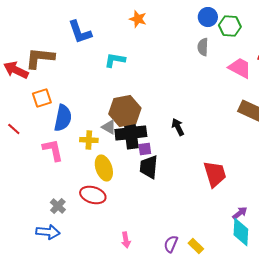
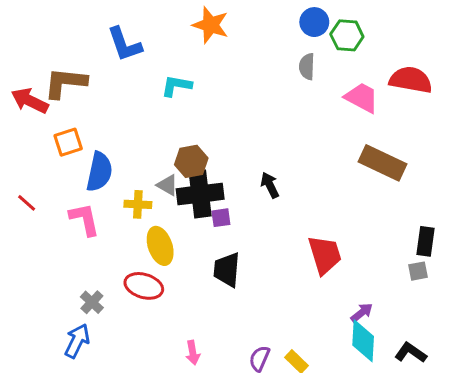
orange star: (138, 19) -> (211, 25), size x1.4
brown hexagon: (125, 111) -> (191, 161), size x0.7
red line: (14, 129) -> (27, 203), moved
black trapezoid: (149, 167) -> (227, 270), moved
blue arrow: (48, 232) -> (77, 341), turned -70

